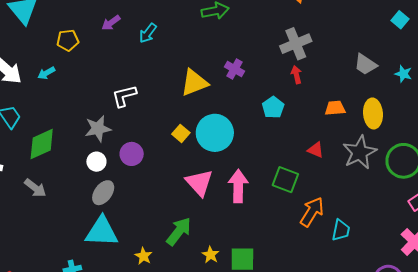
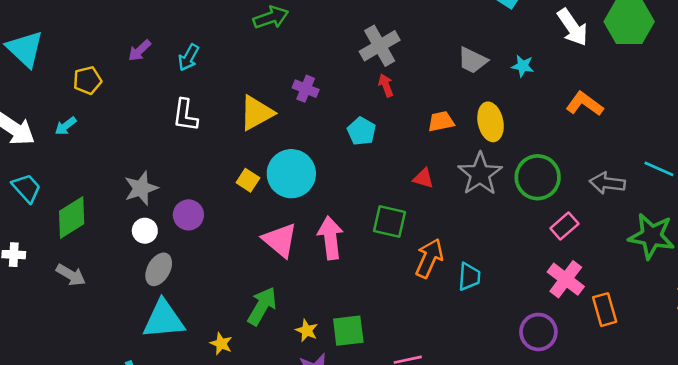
white L-shape: (124, 96) -> (185, 115), moved, turned -60

